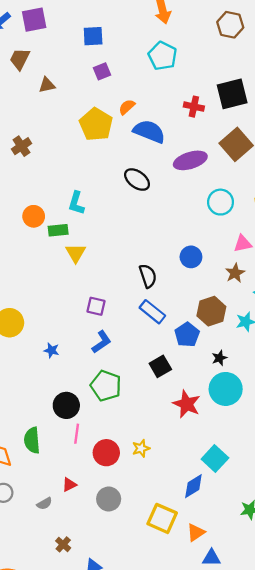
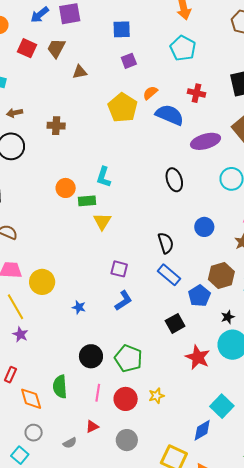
red cross: (194, 107) -> (196, 93), moved
brown cross: (22, 146) -> (56, 126), turned 36
black ellipse: (137, 180) -> (174, 180), moved, turned 35
green pentagon: (106, 386) -> (128, 358), moved
pink line: (77, 434) -> (98, 393), moved

